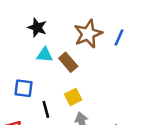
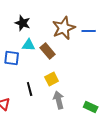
blue line: (119, 37) -> (89, 31), turned 64
blue square: (24, 88) -> (12, 58), moved

